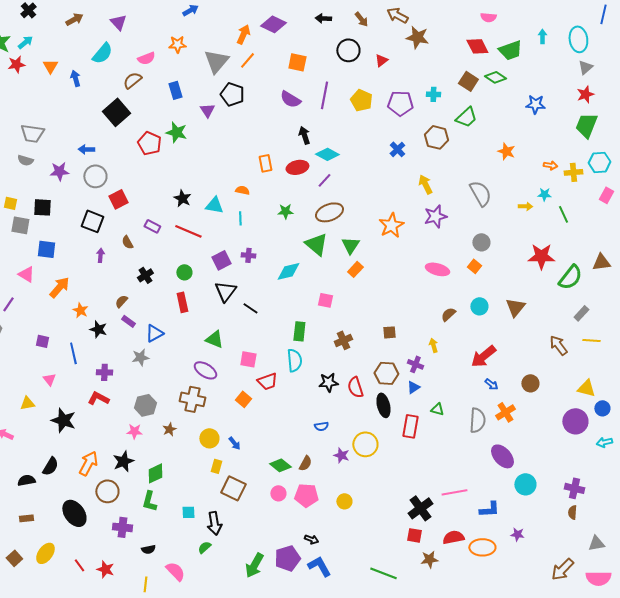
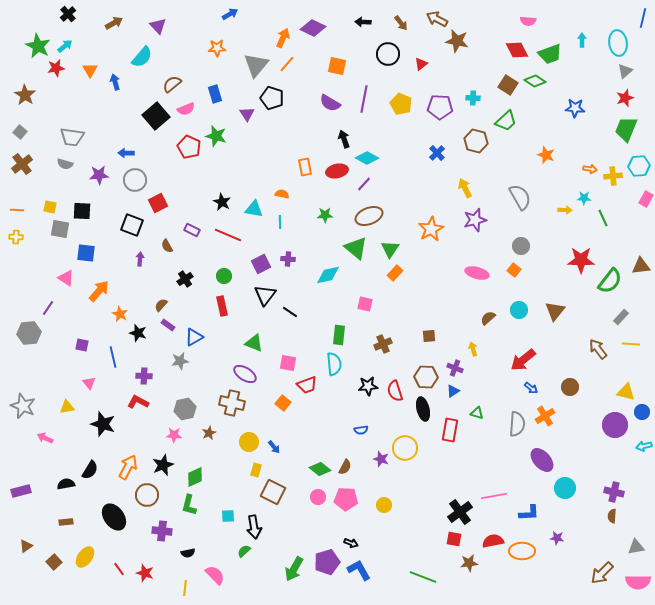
pink semicircle: (146, 58) -> (186, 109), moved

